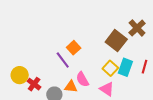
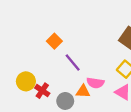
orange square: (74, 48) -> (54, 41), moved
pink semicircle: (82, 79) -> (95, 83), turned -49

